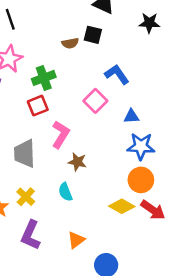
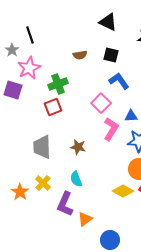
black square: (93, 35) -> (111, 55), moved
pink L-shape: (61, 134) -> (111, 129), moved
brown star: (77, 162) -> (78, 147), moved
purple L-shape: (31, 235) -> (65, 204), moved

